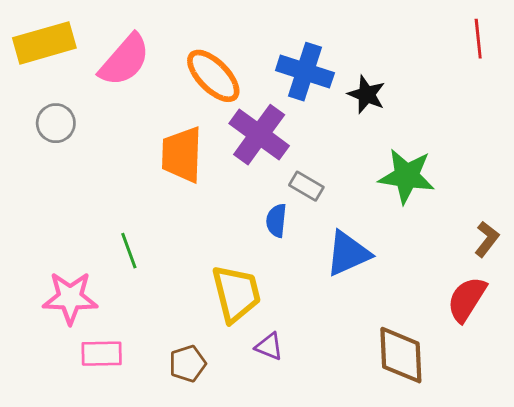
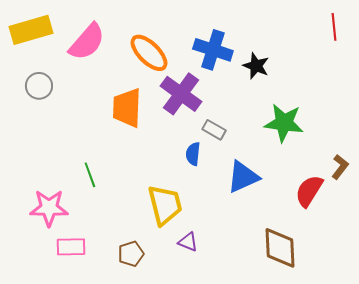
red semicircle: (467, 299) -> (309, 191), moved

